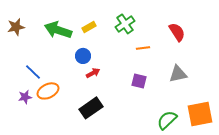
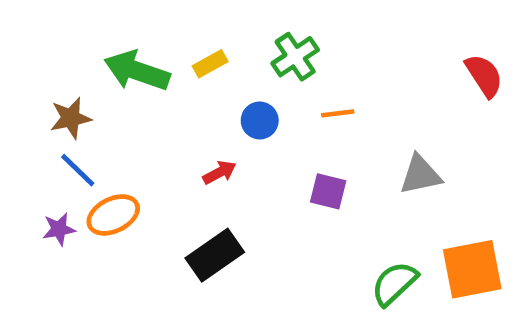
brown star: (16, 27) -> (71, 118), moved
red semicircle: (177, 32) -> (484, 76), moved
blue circle: (83, 56) -> (260, 120), moved

